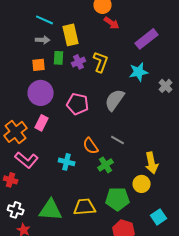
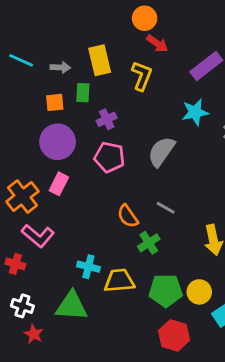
cyan line: (45, 20) -> (21, 60), moved
purple cross: (79, 62) -> (107, 119), moved
yellow L-shape: (101, 62) -> (142, 76), moved
cyan cross: (67, 162) -> (88, 267), moved
yellow circle: (142, 184) -> (199, 292), moved
yellow trapezoid: (85, 207) -> (119, 281), moved

